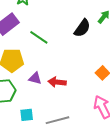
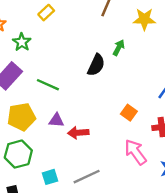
purple triangle: (35, 78) -> (56, 120), moved

